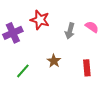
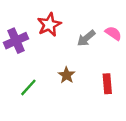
red star: (40, 20) -> (49, 25), turned 30
gray arrow: (70, 31) -> (86, 38), turned 35

